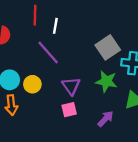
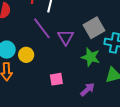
purple triangle: (71, 86) -> (66, 37), moved

